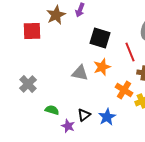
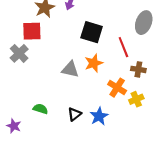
red square: (32, 31) -> (32, 31), moved
gray cross: (28, 84) -> (19, 53), moved
purple star: (68, 126) -> (14, 126), moved

